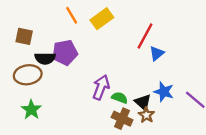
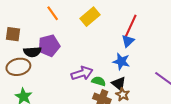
yellow rectangle: (102, 19) -> (90, 17), moved
red line: (145, 36) -> (131, 26), moved
purple arrow: (101, 87) -> (82, 73), turned 55
blue star: (164, 92) -> (121, 61), moved

